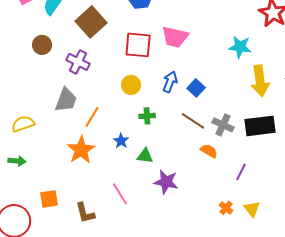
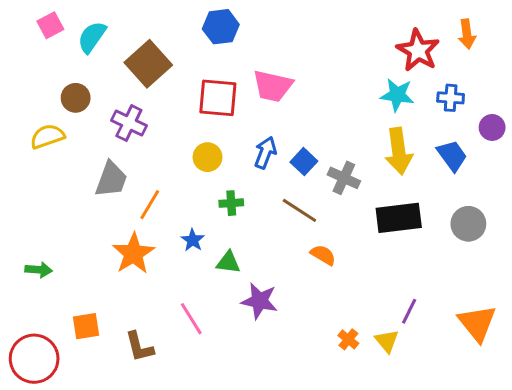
cyan star: (240, 47) -> (397, 95), moved
yellow semicircle: (23, 124) -> (47, 136), moved
gray cross: (223, 125) -> (344, 178), moved
purple line: (241, 172) -> (409, 311), moved

